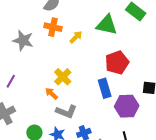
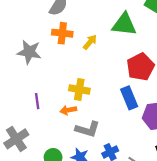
yellow cross: (63, 77) -> (79, 89), turned -30
purple line: (11, 81) -> (37, 101), moved, turned -32
orange arrow: (52, 93) -> (68, 110), turned -48

